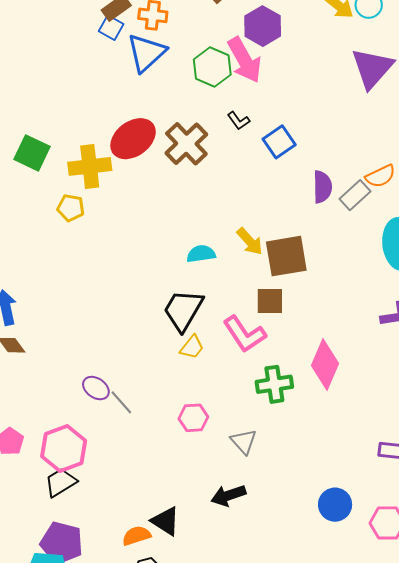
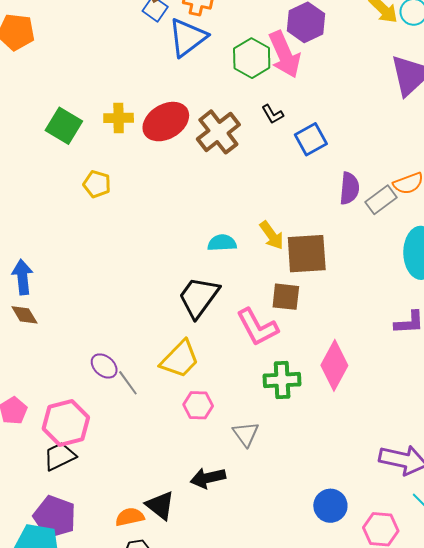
yellow cross: (90, 166) -> (119, 118), moved, size x0.7
yellow trapezoid: (192, 347) -> (180, 359), moved, size x1.6
black arrow: (228, 495) -> (208, 478), moved

